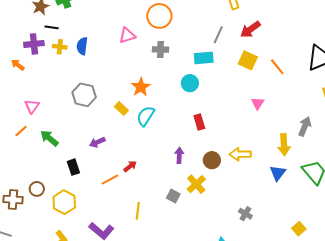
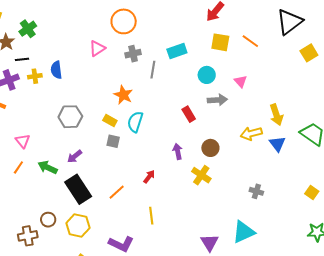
gray line: (218, 35) -> (153, 70), moved
cyan circle: (190, 83) -> (207, 75), moved
gray arrow: (305, 126) -> (217, 100), moved, turned 78
purple arrow: (97, 142) -> (75, 156), moved
yellow arrow: (240, 154) -> (251, 134), moved
red arrow: (130, 166) -> (149, 177), moved
black rectangle: (73, 167) -> (78, 189), size x1.8
gray square: (173, 196) -> (113, 141), moved

